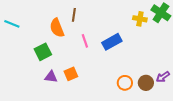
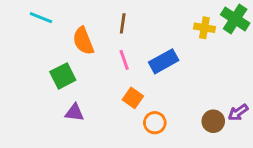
brown line: (74, 15) -> (123, 23), moved
cyan line: (12, 24) -> (41, 18), moved
orange square: (71, 74) -> (133, 98), moved, turned -32
orange circle: (125, 83) -> (155, 123), moved

